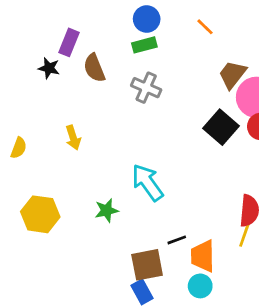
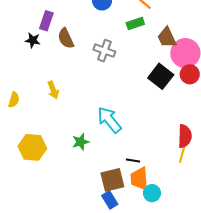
green rectangle: (144, 45) -> (135, 24), moved
brown trapezoid: (232, 75) -> (167, 38), turned -60
black line: (177, 240) -> (133, 161), turned 32
orange trapezoid: (203, 256) -> (139, 179), moved

